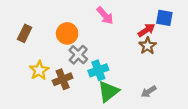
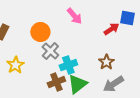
brown star: (148, 46) -> (106, 62), moved
brown cross: (63, 79) -> (56, 82), moved
gray arrow: (149, 92) -> (113, 84), size x1.5

